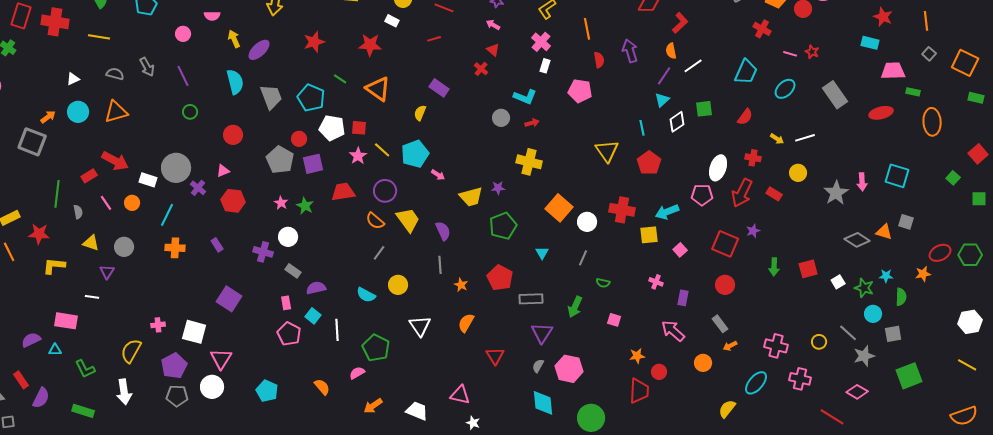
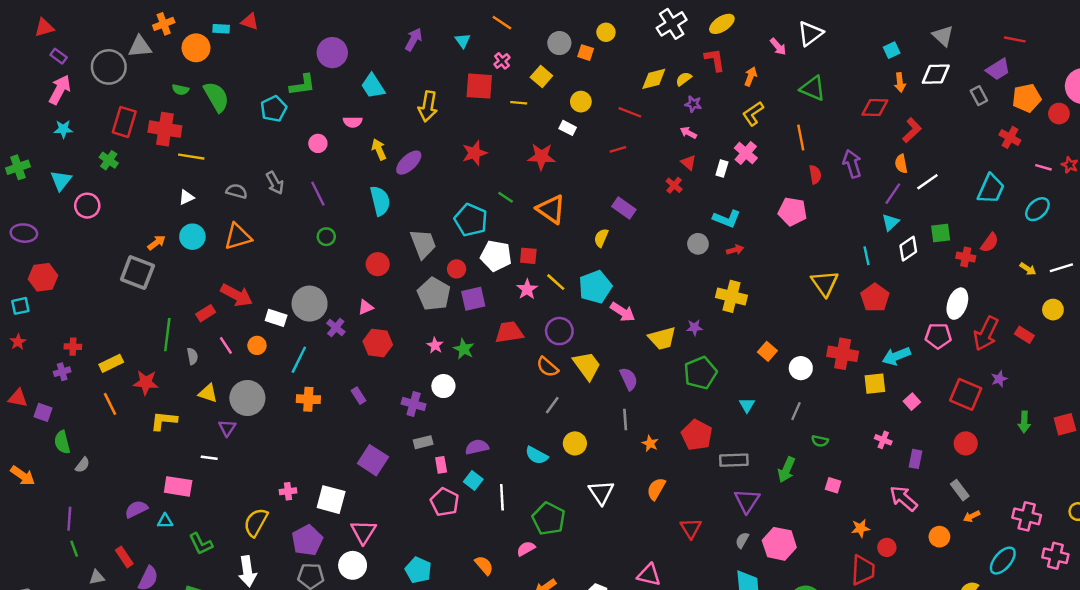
yellow line: (99, 37) -> (191, 157), moved
white rectangle: (545, 66) -> (722, 169), moved
gray trapezoid: (271, 97) -> (423, 244), moved
red cross: (753, 158) -> (966, 257), moved
pink arrow: (438, 175) -> (623, 312), size x1.5
orange square: (559, 208) -> (767, 351), size x0.6
gray circle: (124, 247) -> (247, 398), size x1.5
gray rectangle: (293, 271) -> (423, 442), moved, turned -49

